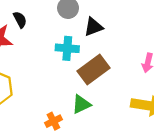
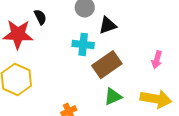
green triangle: (81, 104) -> (113, 97), moved

